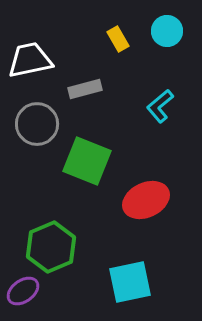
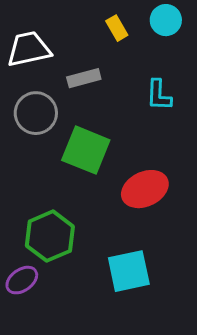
cyan L-shape: (160, 106) -> (159, 95), turned -48

